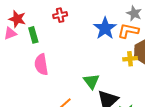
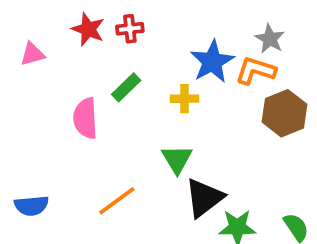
red star: (17, 19) -> (88, 29), moved
green rectangle: (33, 35) -> (126, 87), moved, turned 56
yellow cross: (130, 59) -> (185, 99), moved

